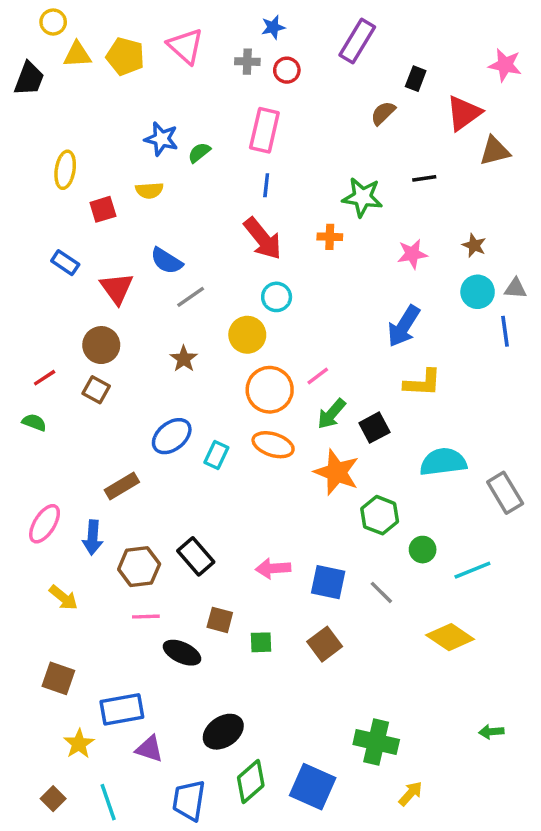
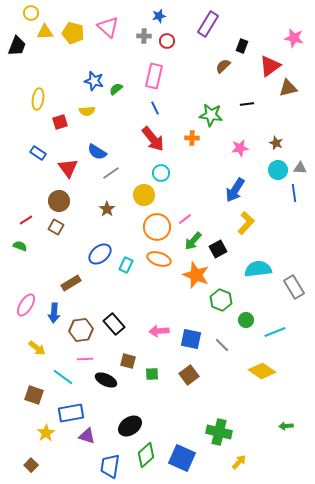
blue line: (266, 185) -> (155, 108), turned -32
yellow L-shape: (423, 383) -> (246, 223), turned -50
cyan line: (108, 802) -> (63, 377), moved, turned -35

